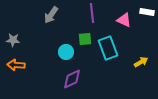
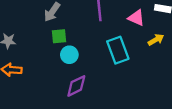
green square: (85, 39) -> (59, 36), moved
yellow arrow: (141, 62) -> (156, 40), moved

